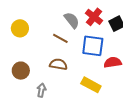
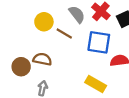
yellow circle: (20, 28) -> (44, 22), moved
brown semicircle: (58, 64) -> (42, 59), moved

